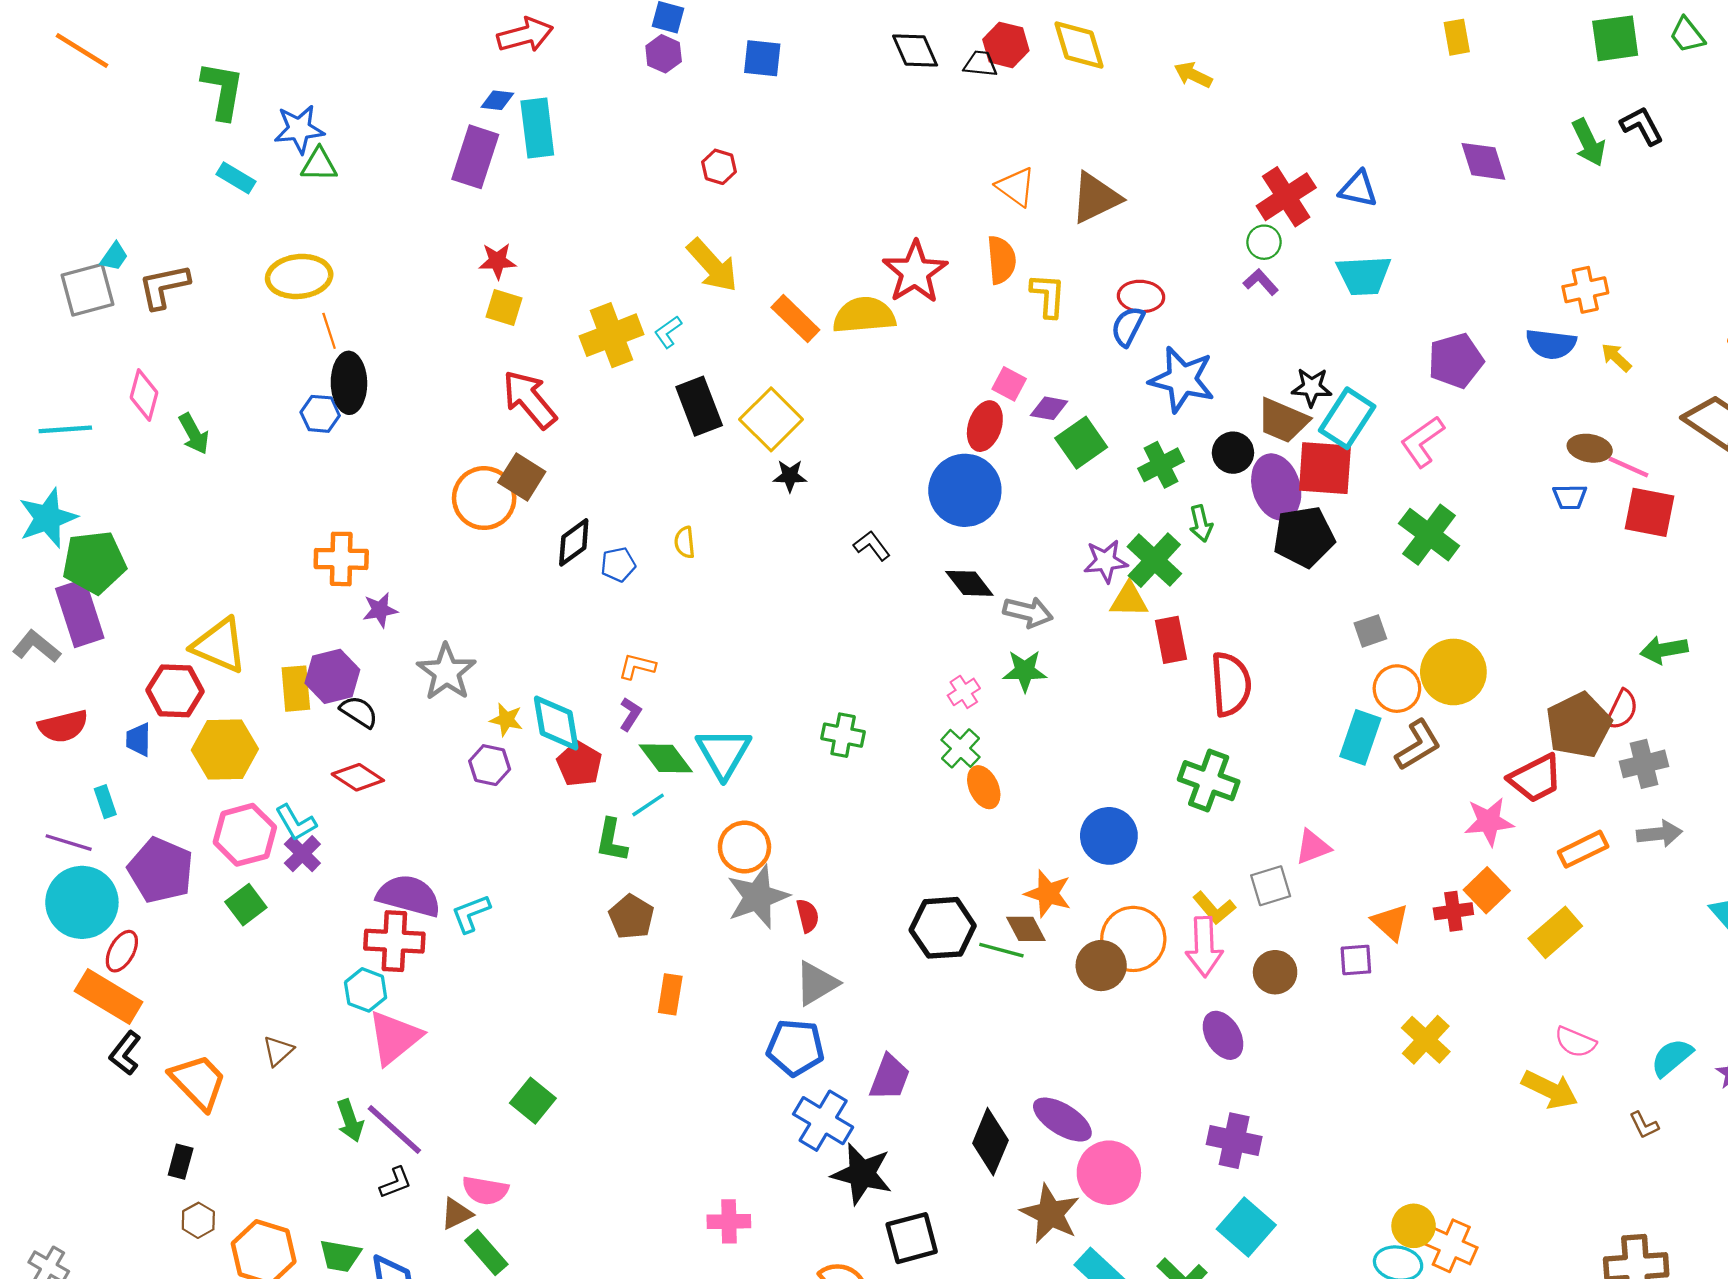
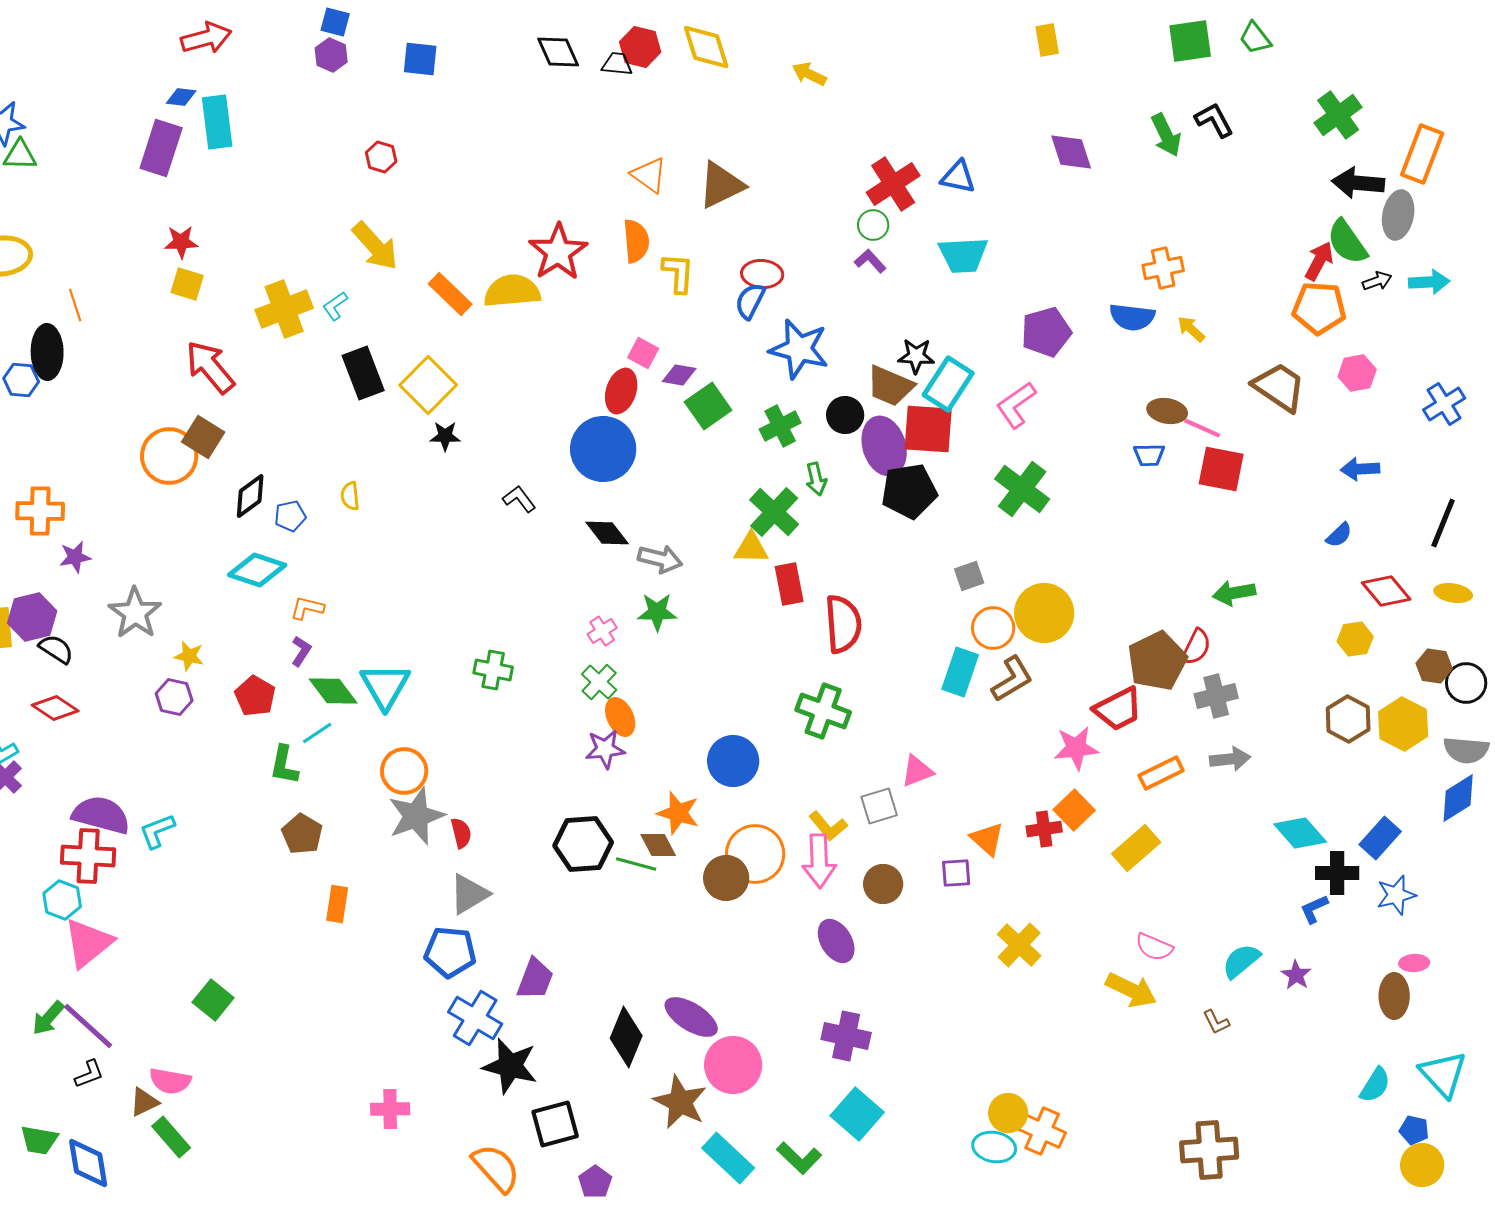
orange line: (329, 331) -> (75, 305), moved
purple star: (1106, 561) -> (605, 749), moved
cyan diamond: (556, 723) -> (257, 570), moved, turned -62
green arrow: (350, 1121) -> (48, 1018), turned 60

